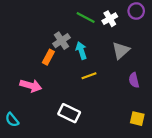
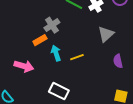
cyan arrow: (81, 51) -> (56, 53), moved
orange rectangle: (48, 57) -> (40, 40), turned 32

